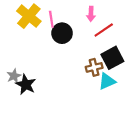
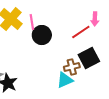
pink arrow: (91, 14) -> (95, 19), moved
cyan triangle: (107, 81) -> (65, 80), moved

